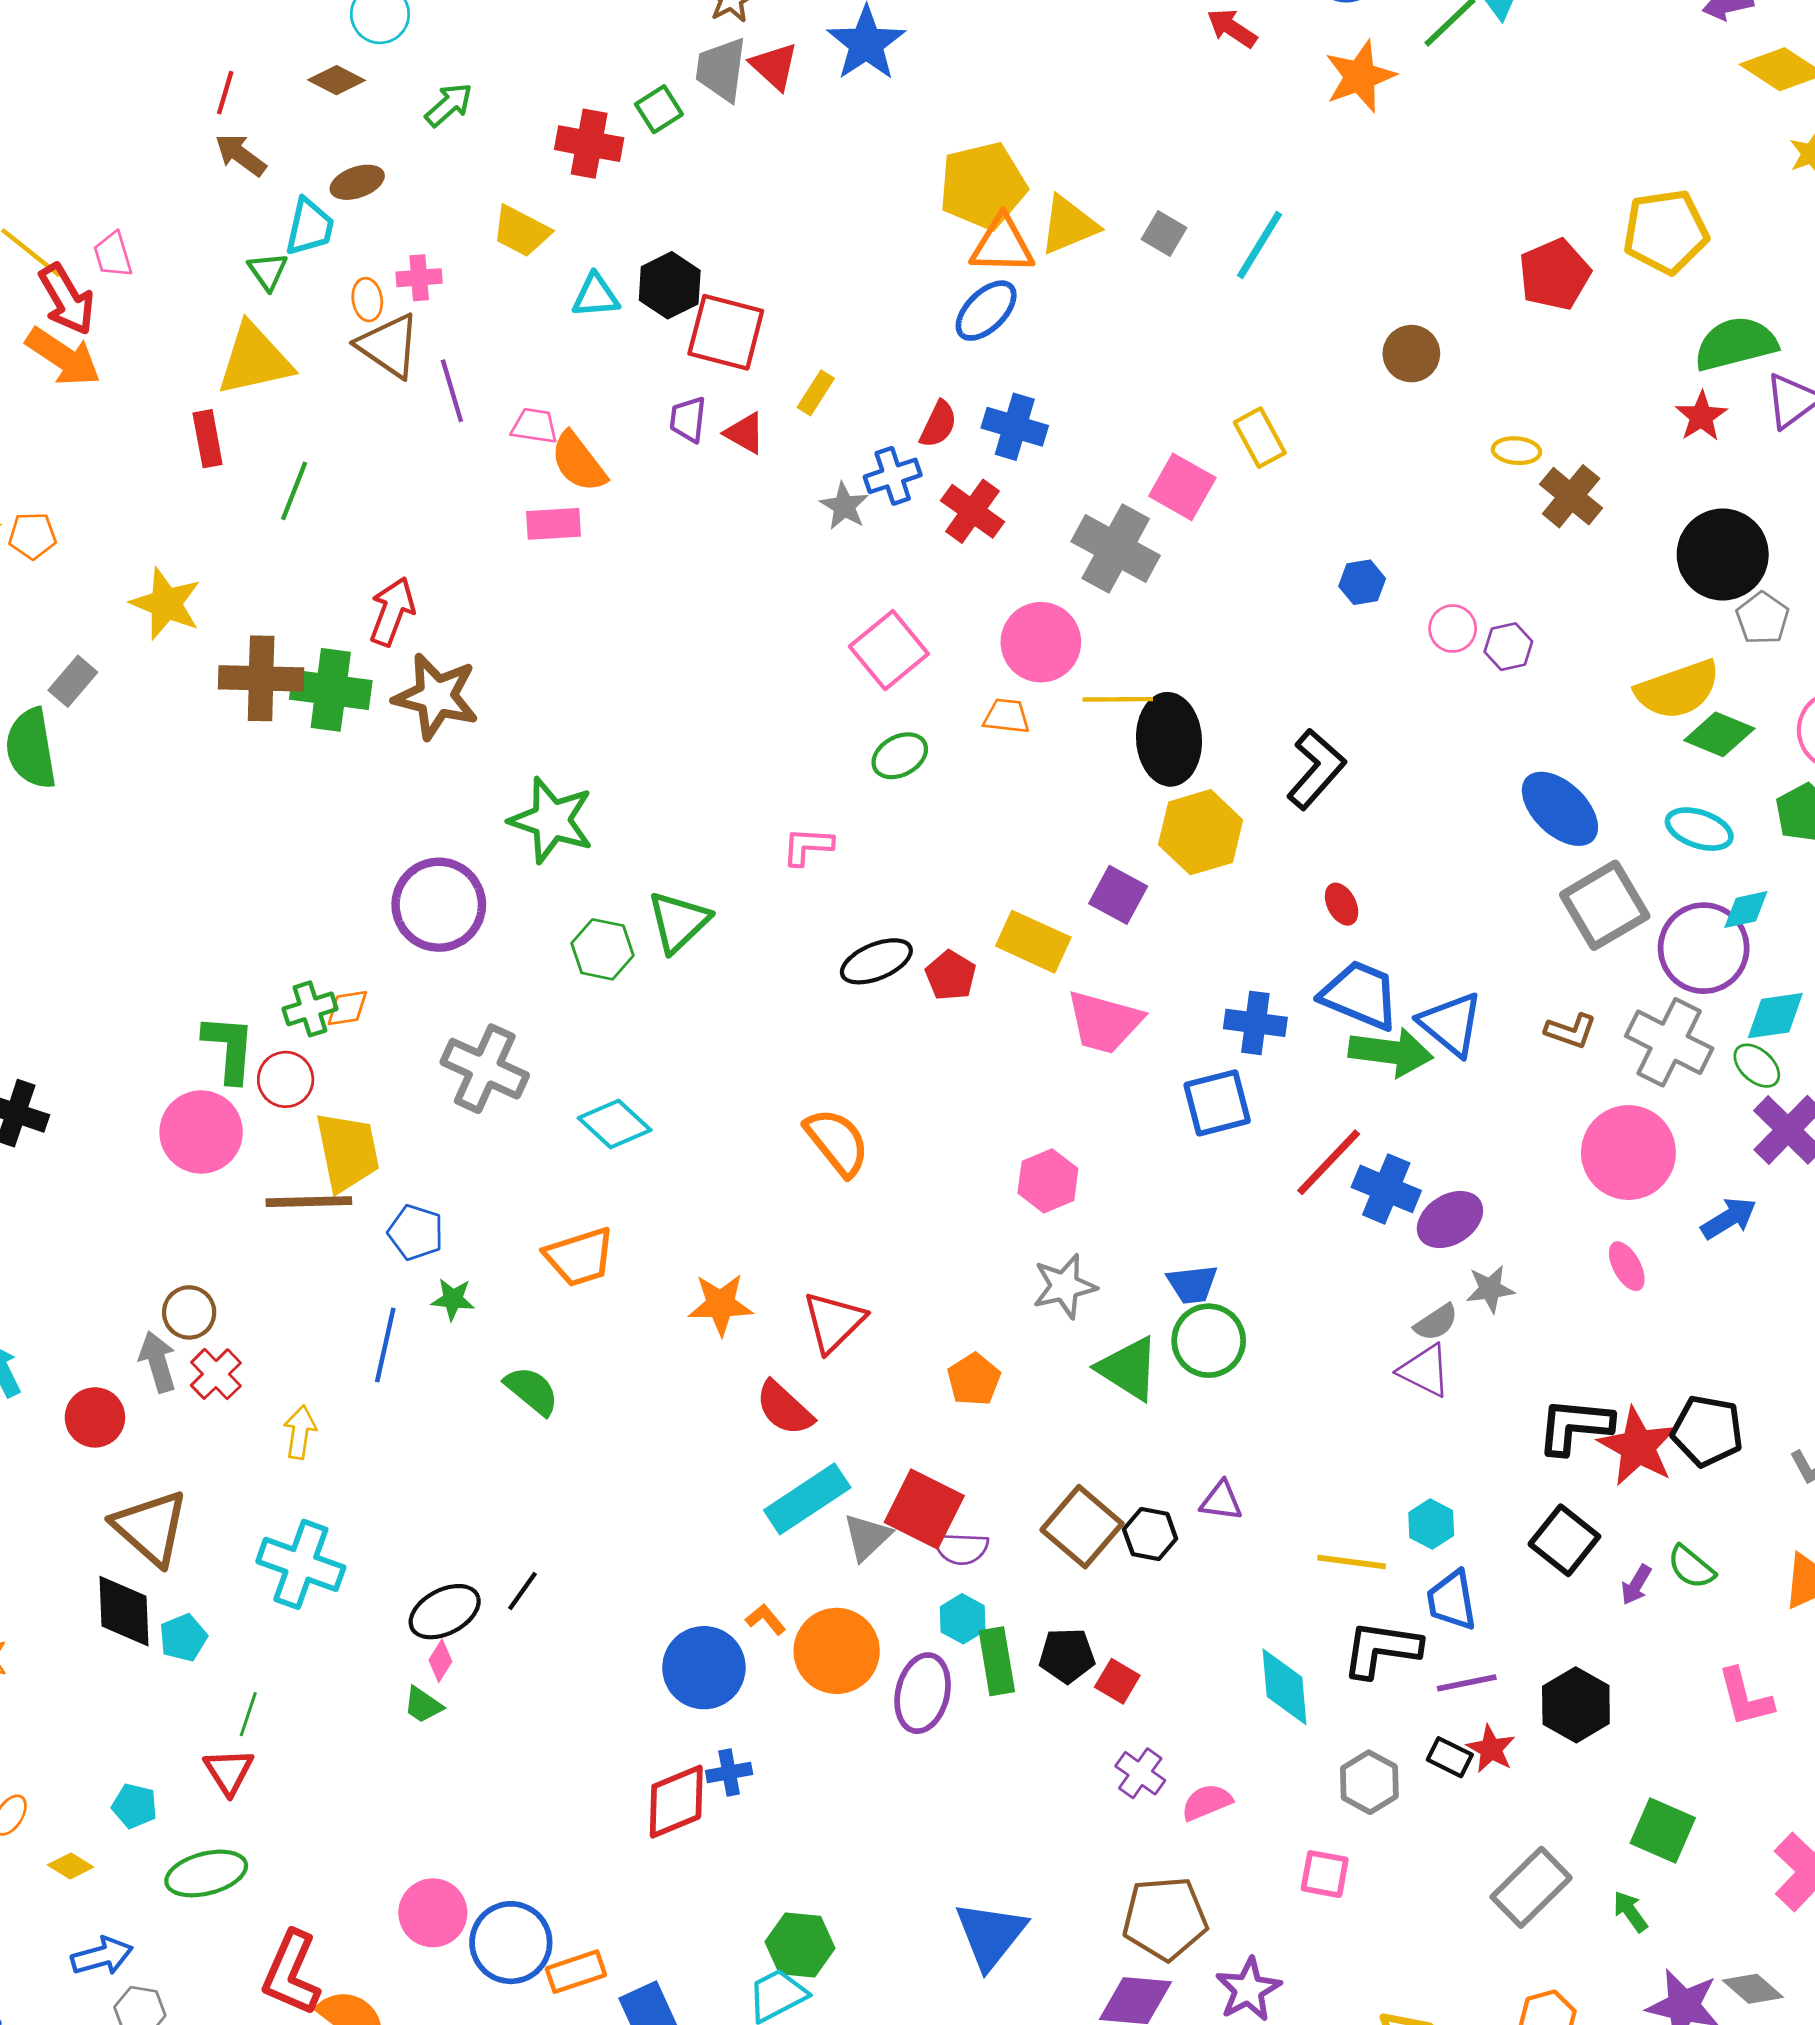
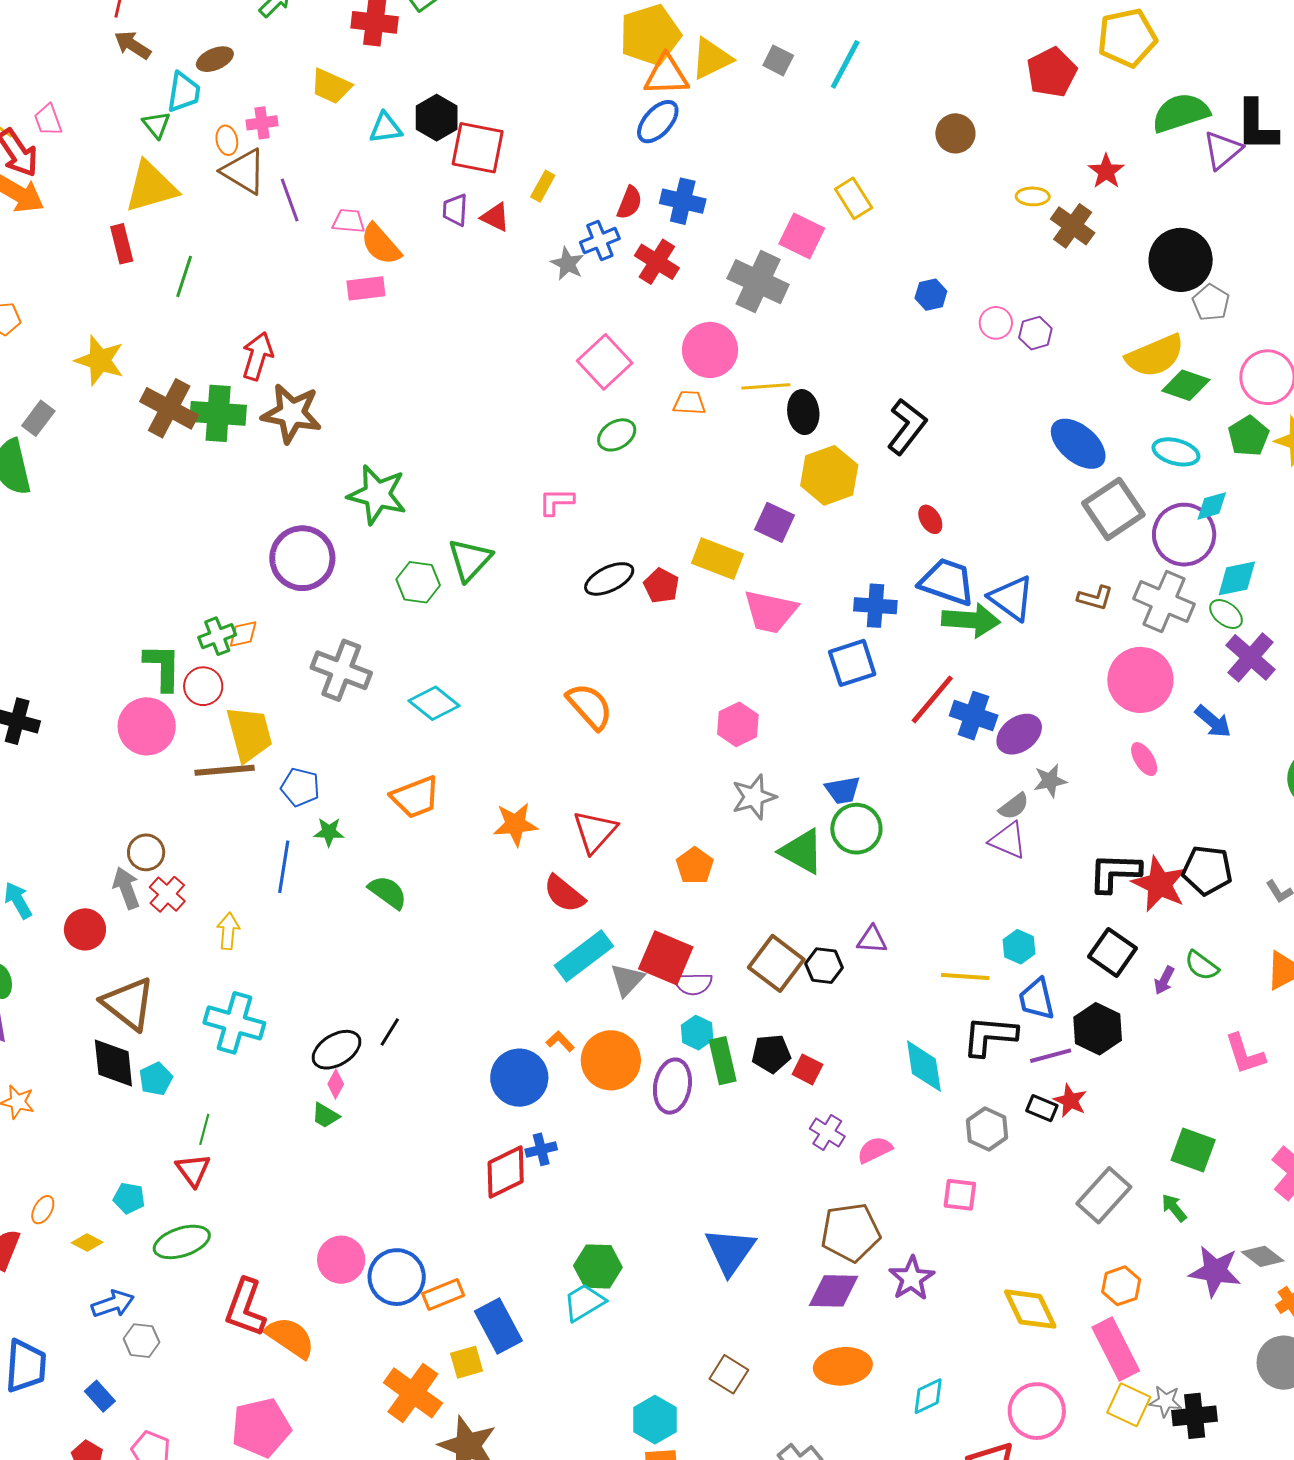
red star: (1701, 416) -> (1106, 171), moved
brown cross: (261, 678) -> (169, 408), turned 30
black ellipse: (1169, 739) -> (803, 412), size x0.7
blue arrow: (1729, 1218) -> (1213, 721), turned 75
black hexagon: (1576, 1705) -> (1098, 1029), moved

